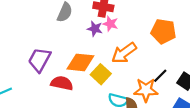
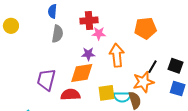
purple star: (95, 29) -> (88, 54), moved
orange arrow: (124, 53) -> (117, 55), turned 135
yellow square: (101, 74) -> (107, 93), moved, turned -36

